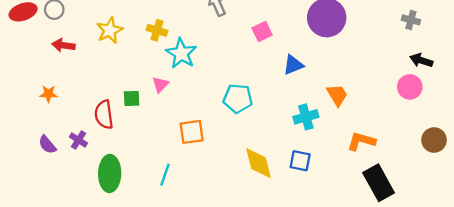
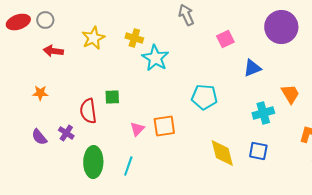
pink triangle: (160, 85) -> (137, 129), moved
cyan line: (165, 175) -> (128, 166), moved

